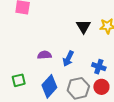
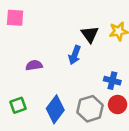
purple semicircle: (44, 55) -> (34, 65), moved
blue arrow: (68, 59) -> (75, 55), moved

